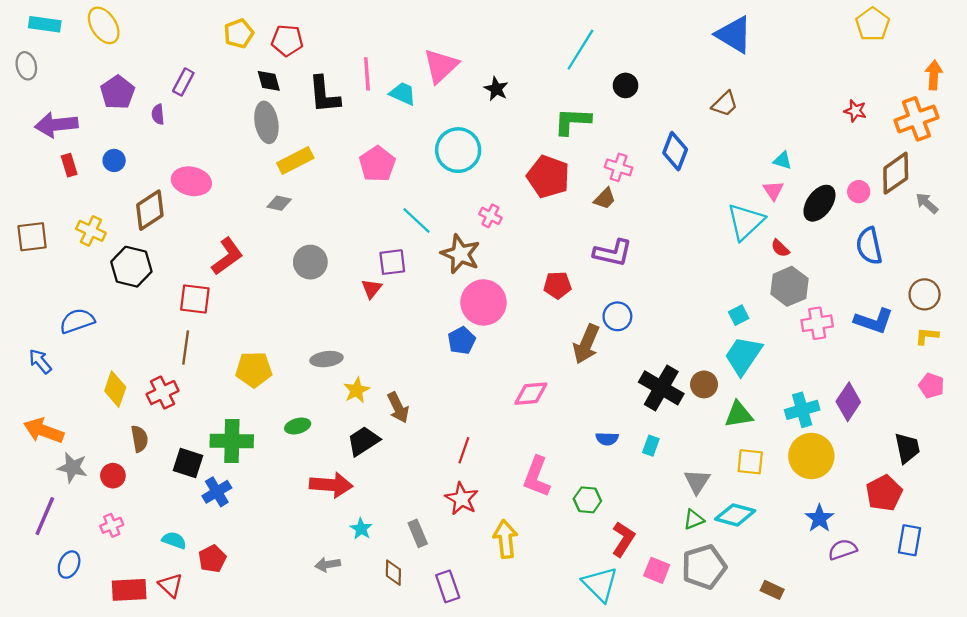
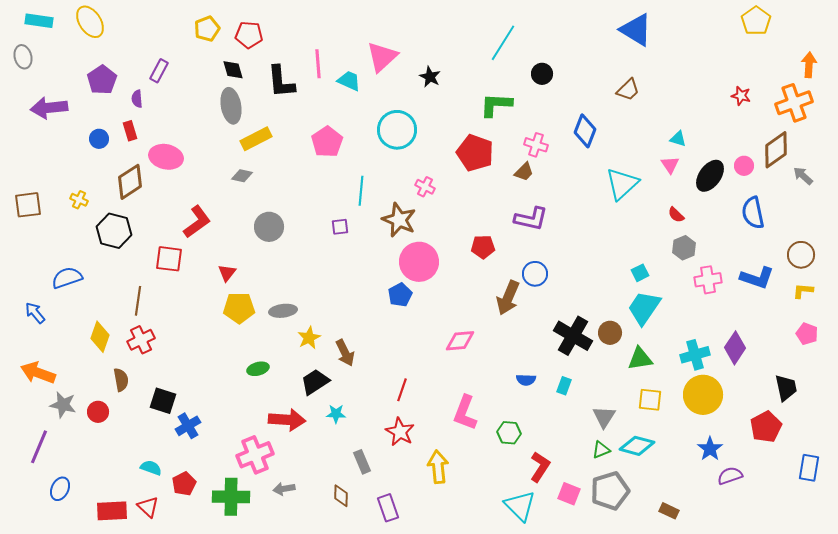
red rectangle: (69, 165) -> (130, 131), moved
cyan line: (417, 221) -> (361, 191), turned 52
cyan triangle: (746, 222) -> (622, 184), moved
yellow cross: (91, 231) -> (79, 200), size x0.7
purple square: (392, 262) -> (340, 227), size x0.7
gray hexagon: (789, 286) -> (684, 248), size x0.7
red triangle: (372, 289) -> (227, 273), moved
brown line: (186, 347) -> (138, 301), moved
yellow pentagon: (254, 369) -> (239, 308), moved
green cross: (232, 441) -> (231, 497), moved
pink cross: (112, 525) -> (255, 455), moved, size x1.8
cyan star: (361, 529) -> (336, 414), moved, turned -30
blue rectangle: (910, 540) -> (809, 468), moved

